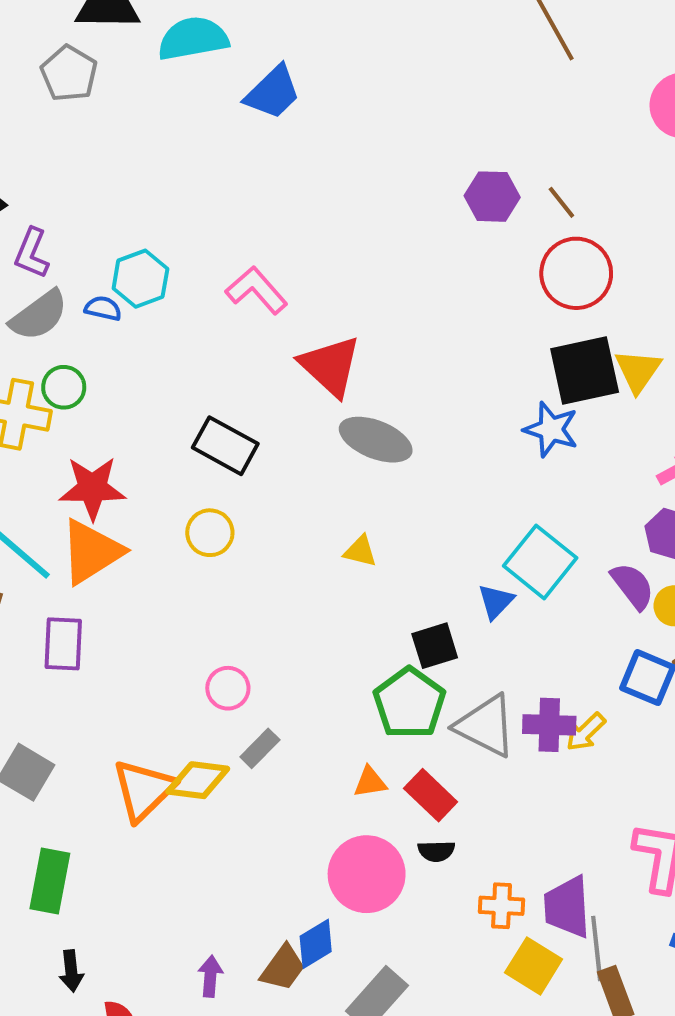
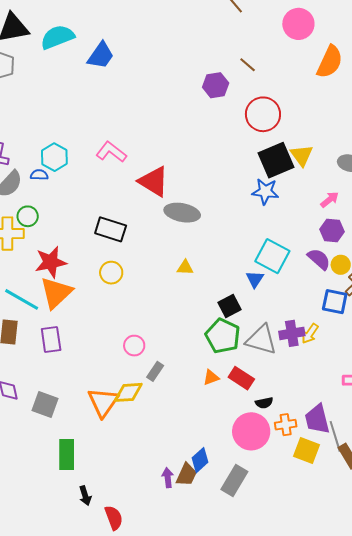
brown line: (561, 202) -> (248, 65), moved
black semicircle: (436, 851) -> (264, 403), moved
pink circle: (367, 874) -> (251, 431), moved
purple arrow: (210, 976) -> (168, 478), moved

